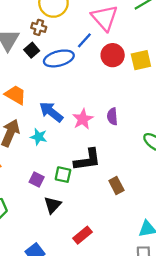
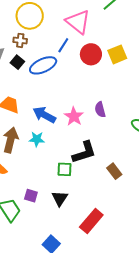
purple square: (37, 179) -> (31, 196), moved
red rectangle: (83, 235) -> (91, 221), size x1.4

